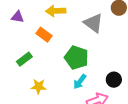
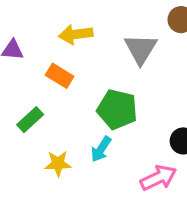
gray triangle: (93, 23) -> (141, 49), turned 30
cyan arrow: (80, 82) -> (101, 149), moved

